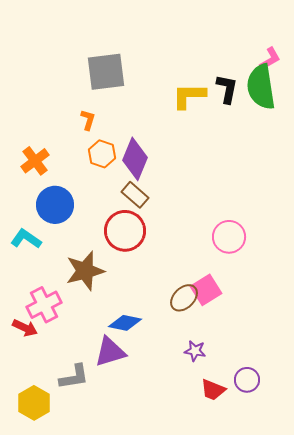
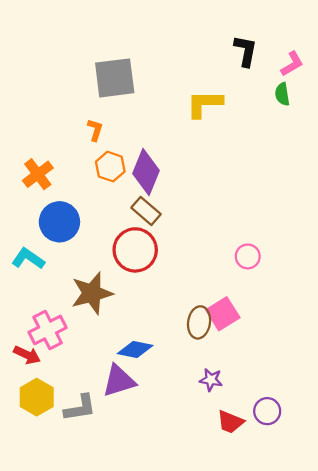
green semicircle: (261, 87) -> (282, 94), size x0.5
black L-shape: (227, 89) -> (246, 51), moved
pink circle: (229, 237) -> (248, 256), size x0.7
brown ellipse: (184, 298) -> (199, 322), turned -36
yellow hexagon: (34, 403) -> (37, 397), moved

